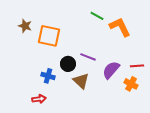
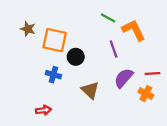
purple line: (88, 57) -> (114, 49), moved, turned 49
black circle: (68, 64) -> (76, 57), moved
blue cross: (48, 76) -> (53, 75), moved

